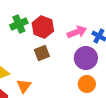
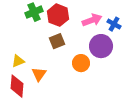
orange circle: (87, 84) -> (81, 63), moved

